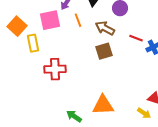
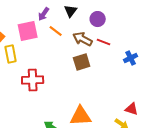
orange line: (78, 20) -> (56, 31), turned -32
red line: (136, 38) -> (104, 42), moved

